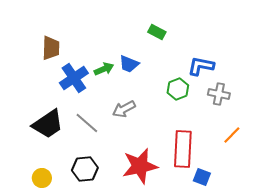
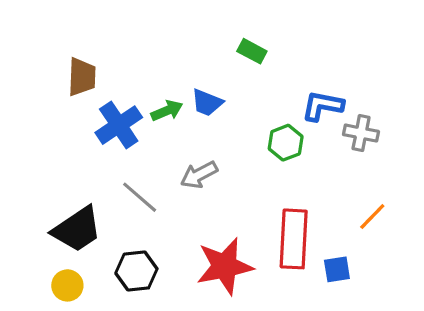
gray cross: (219, 94) -> (361, 133), moved
black trapezoid: (48, 124) -> (77, 229), moved
blue square: (202, 177) -> (337, 269), moved, turned -30

